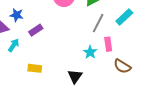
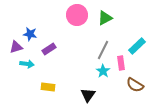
cyan rectangle: (124, 17) -> (137, 46), moved
gray line: (98, 23) -> (103, 50), moved
cyan arrow: (14, 45) -> (27, 64), turned 64

